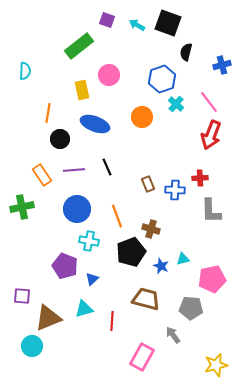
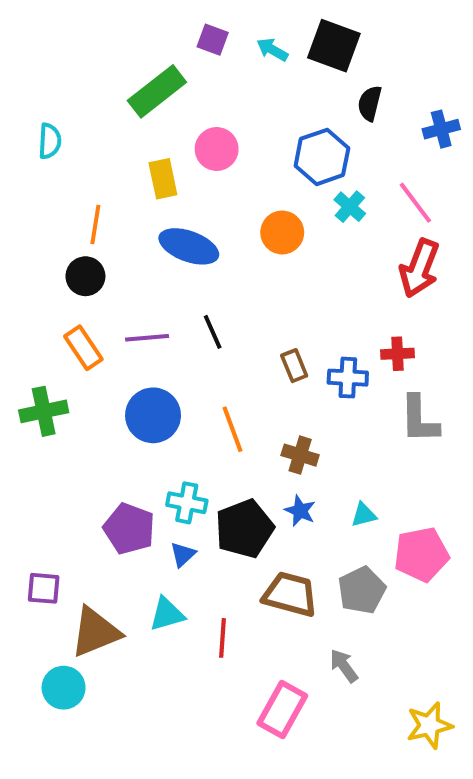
black circle: (60, 139) -> (85, 276), moved
cyan cross: (89, 241) -> (187, 503), moved
black pentagon: (131, 252) -> (244, 529), moved
blue star: (161, 266) -> (300, 511), moved
gray pentagon: (191, 308) -> (362, 590), moved, turned -30

